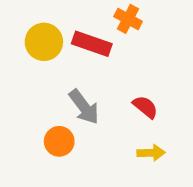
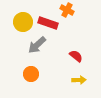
gray arrow: (84, 107) -> (37, 45), moved, turned 84

